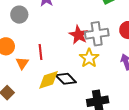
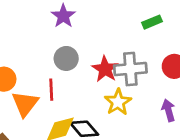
gray circle: (19, 15) -> (66, 58), moved
orange triangle: (22, 63) -> (25, 104), size x1.5

